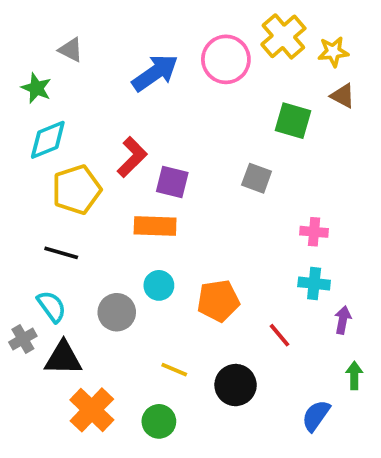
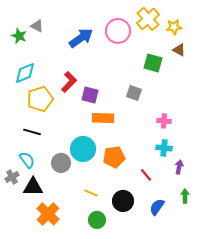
green star: (36, 88) -> (19, 36), moved
orange rectangle: (155, 226) -> (103, 118), moved
cyan circle: (159, 285) -> (83, 149), size x1.6
blue semicircle: (316, 416) -> (157, 207), moved
green circle: (159, 421) -> (97, 220), moved

